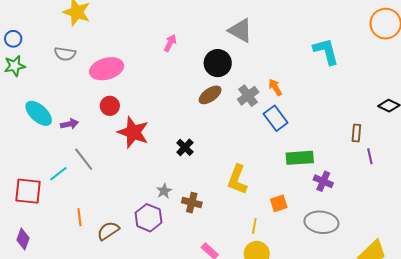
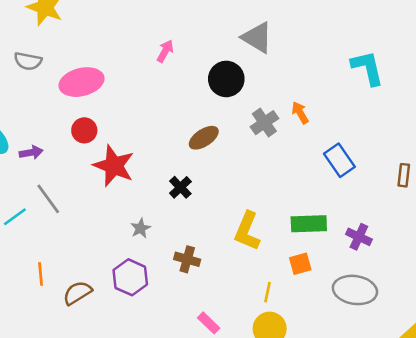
brown ellipse: (210, 95) -> (204, 138), moved
blue rectangle: (276, 118) -> (339, 160), moved
green rectangle: (300, 158) -> (309, 224), moved
gray star: (164, 191) -> (141, 228), moved

